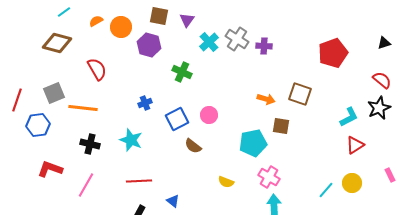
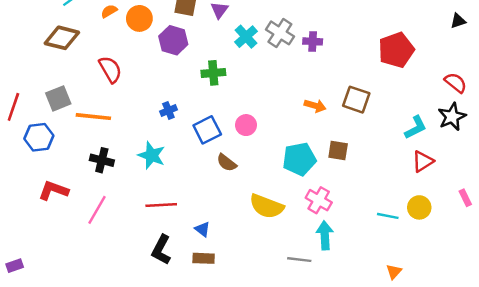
black triangle: (384, 43) -> (458, 21), moved
green cross: (182, 72) -> (213, 73), turned -30
brown square: (281, 126) -> (338, 151), moved
yellow semicircle: (226, 182) -> (267, 206), size x1.8
cyan line: (326, 190) -> (388, 216), turned 60

